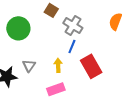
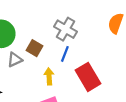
brown square: (51, 10) -> (35, 48), moved
gray triangle: (29, 66) -> (15, 60), moved, turned 32

